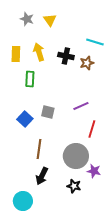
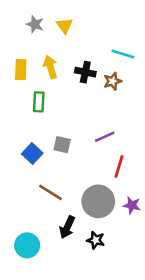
brown line: (39, 149) -> (50, 192), turned -66
purple star: (94, 171) -> (132, 205), moved
black arrow: (42, 176) -> (67, 227), moved
cyan circle: (23, 201) -> (27, 245), moved

